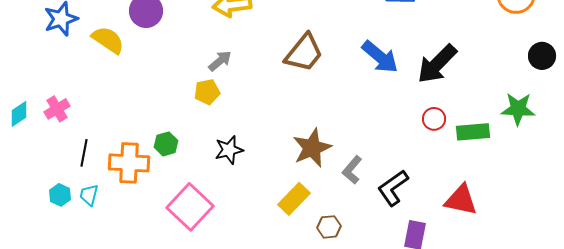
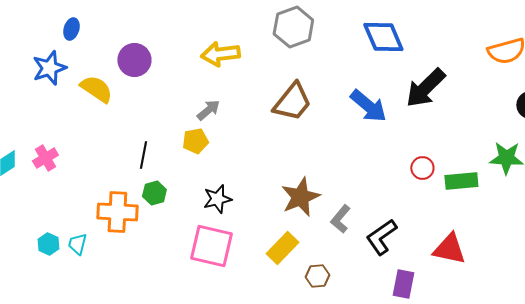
black arrow: (437, 64) -> (425, 88), moved
black line: (84, 153) -> (143, 155), moved
pink square: (190, 207) -> (211, 246), moved, turned -30

